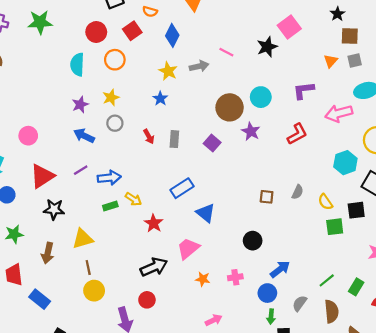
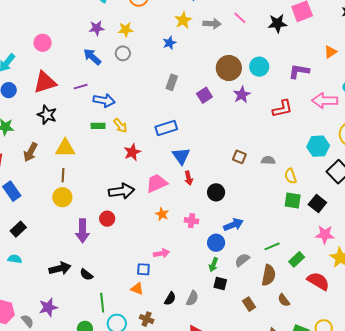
red arrow: (149, 136) -> (189, 178), moved
gray semicircle: (298, 192) -> (268, 160), turned -128
black square: (356, 210) -> (317, 203), moved, turned 30

